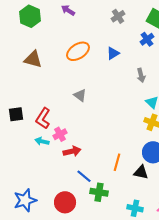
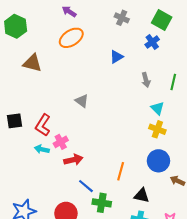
green hexagon: (30, 16) -> (16, 26), moved
gray cross: (118, 16) -> (122, 18), turned -32
orange ellipse: (78, 51) -> (71, 38), moved
black triangle: (141, 172) -> (142, 196), moved

